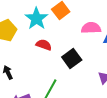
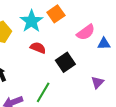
pink semicircle: (91, 28) -> (86, 32), turned 144

